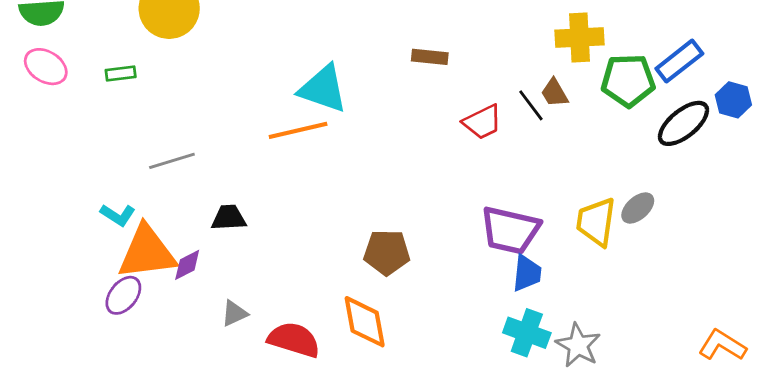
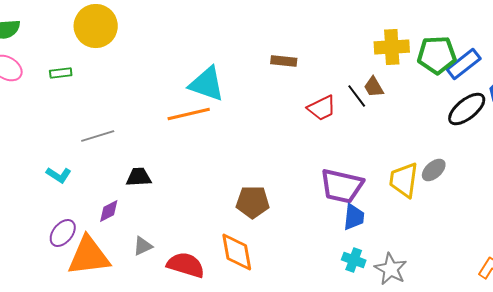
green pentagon: (628, 80) -> (437, 55), moved
orange triangle: (147, 252) -> (89, 256), moved
cyan cross: (527, 333) -> (354, 260), size x0.7

